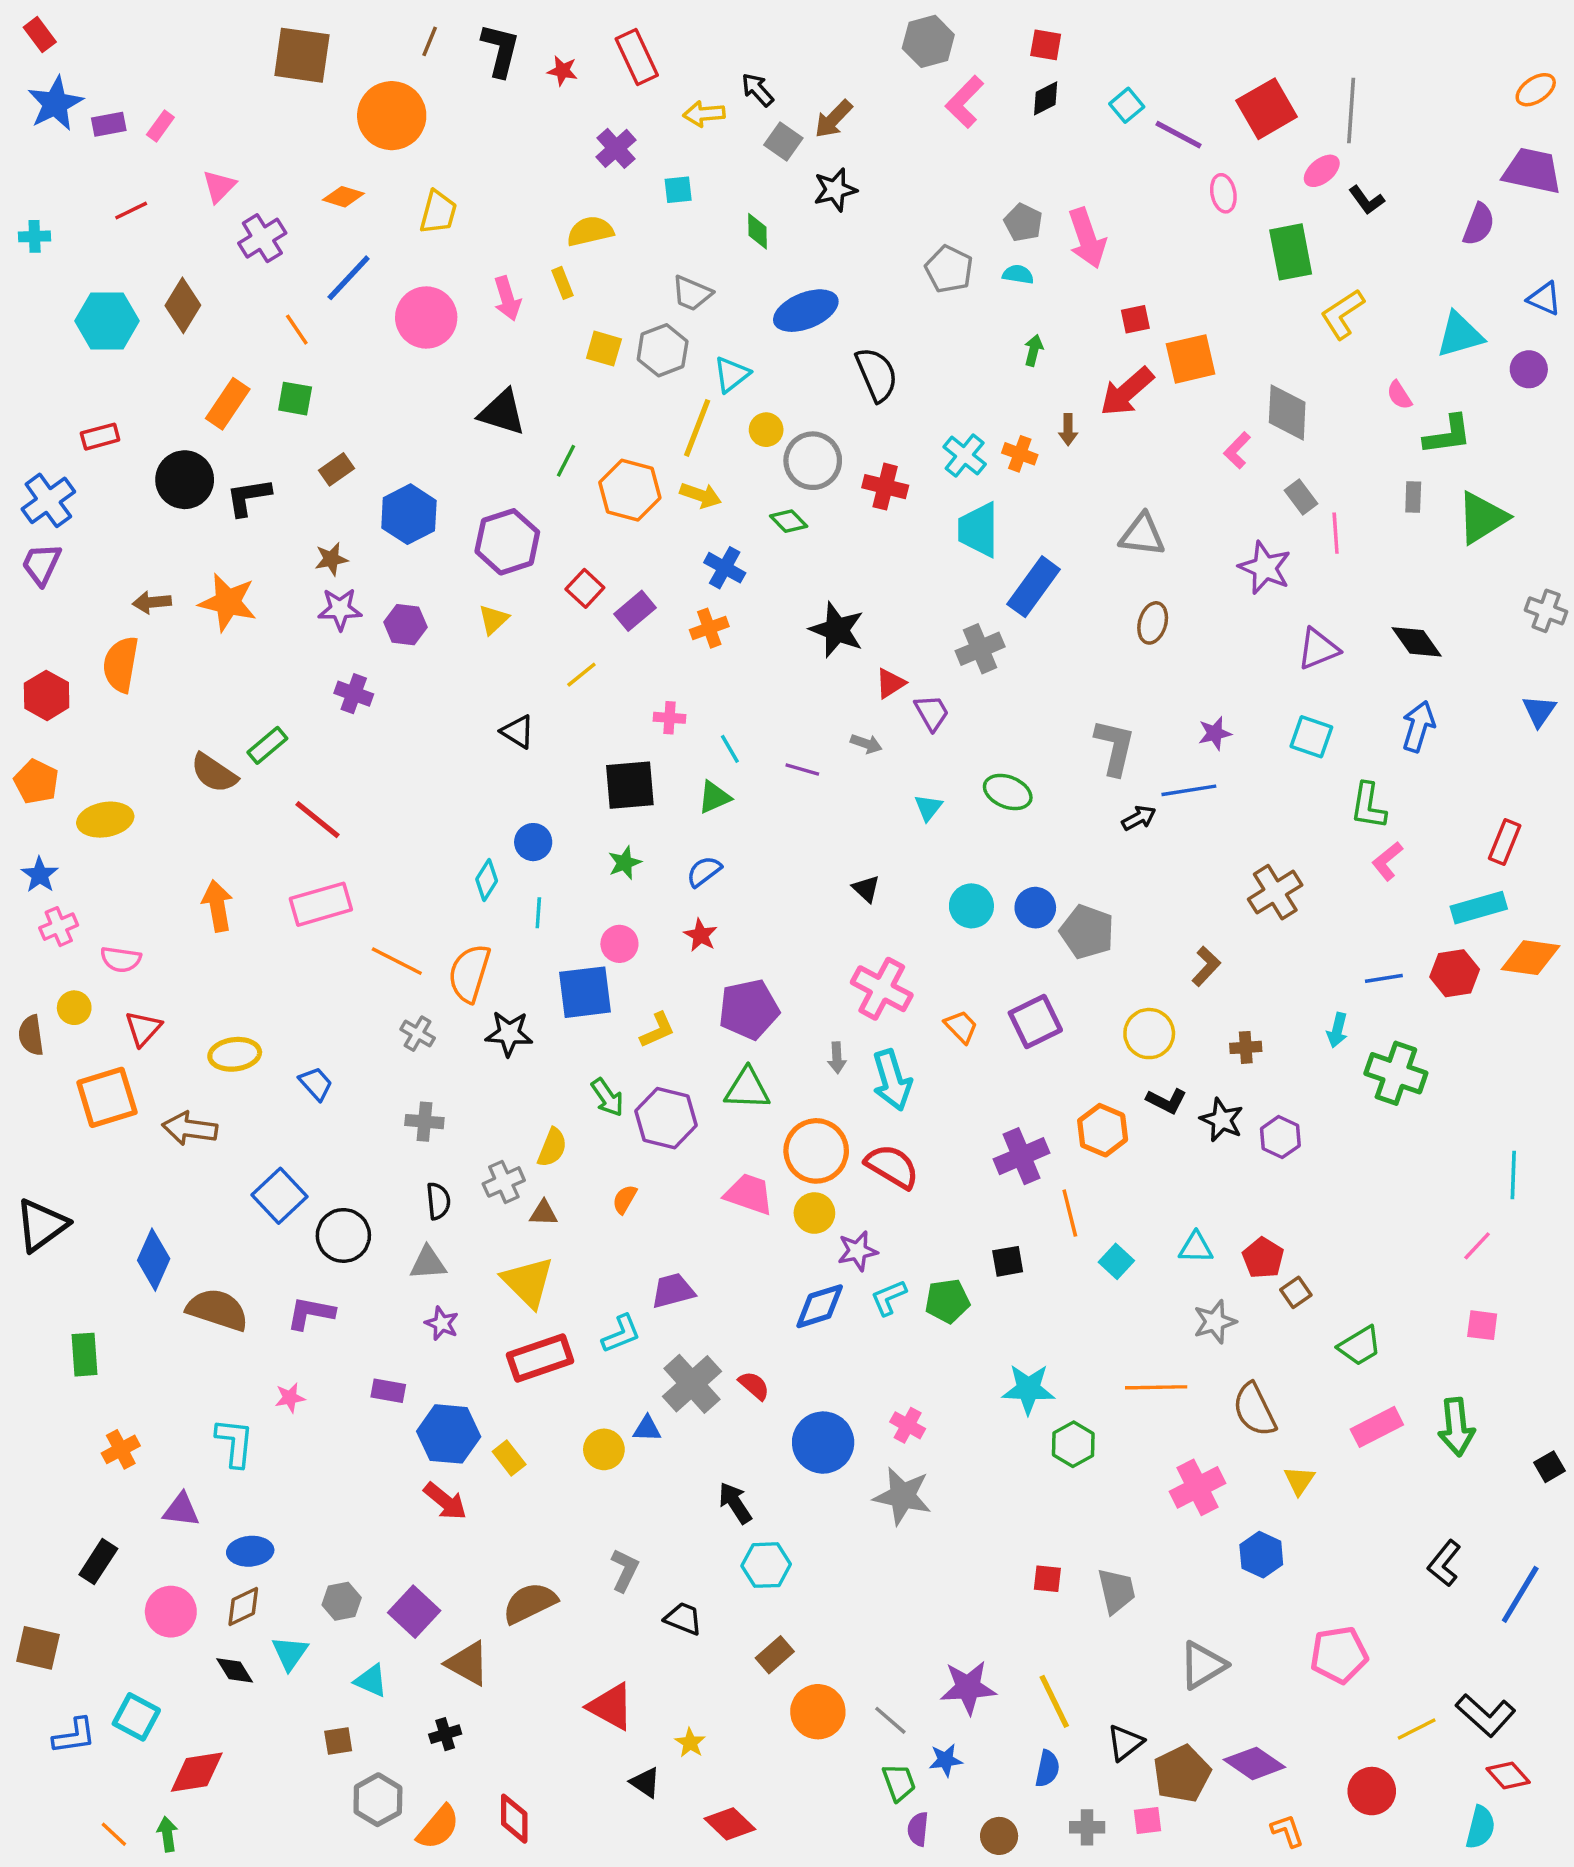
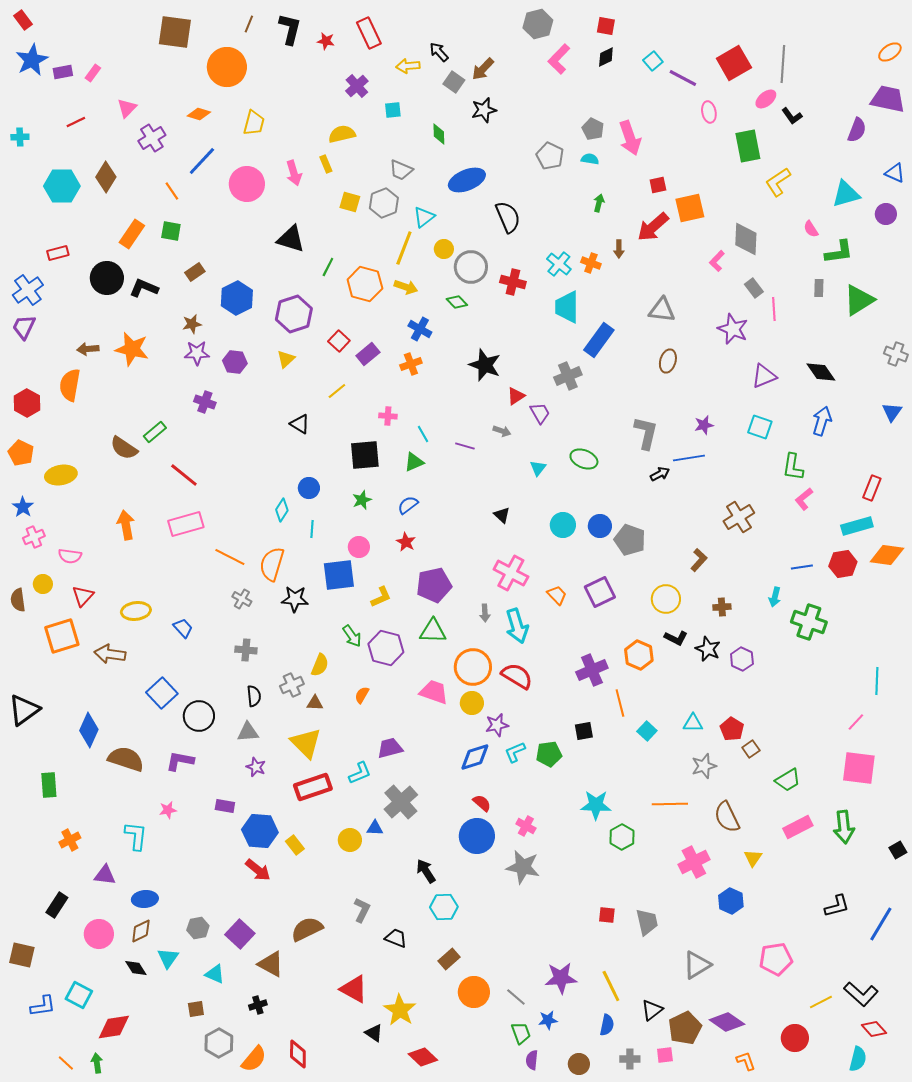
black L-shape: (248, 497) -> (144, 288), turned 32
pink square: (1482, 1325) -> (859, 768), size x1.8
red semicircle: (754, 1386) -> (482, 803), moved
black L-shape: (1444, 1563) -> (837, 906), turned -144
yellow star: (690, 1743) -> (400, 1010), size x1.8

